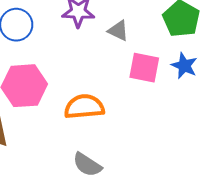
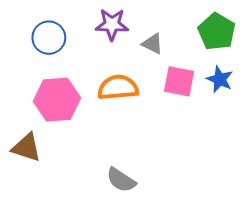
orange semicircle: (84, 107) -> (118, 87), moved

